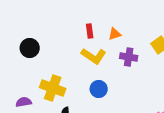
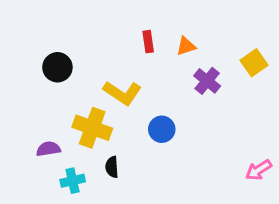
yellow L-shape: (94, 56) -> (122, 93), moved
purple cross: (129, 57) -> (207, 81), turned 30

